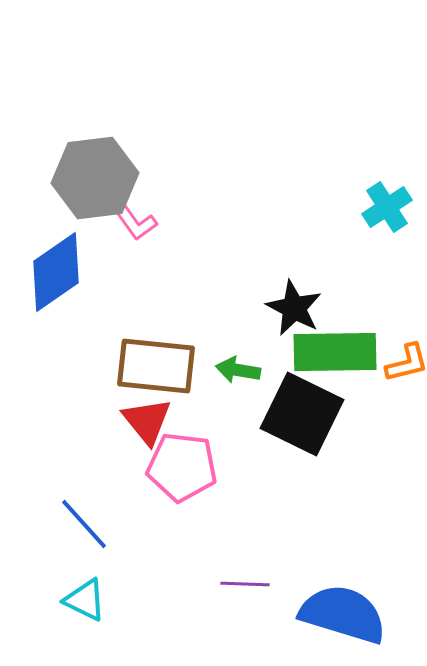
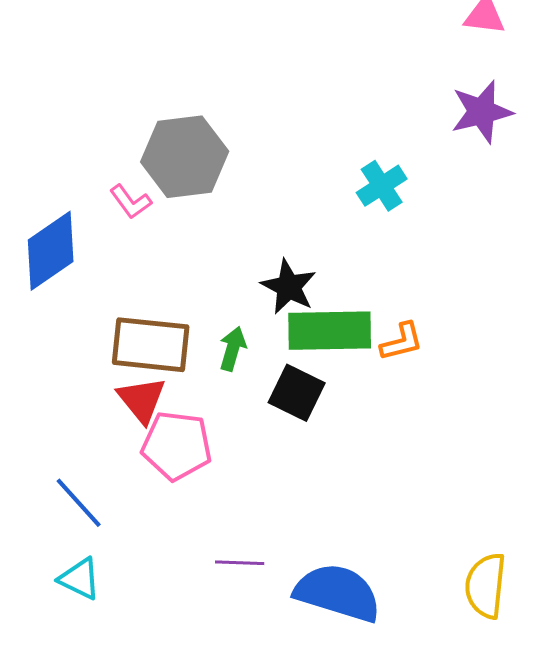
gray hexagon: (95, 178) -> (185, 157), moved
green arrow: (238, 370) -> (233, 349), turned 96
black square: (302, 414) -> (297, 393), size x0.7

